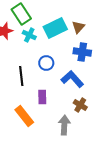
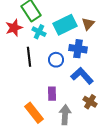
blue cross: (82, 52) -> (78, 49), moved
black line: (21, 76) -> (29, 57), moved
gray arrow: (64, 125) -> (65, 115), moved

